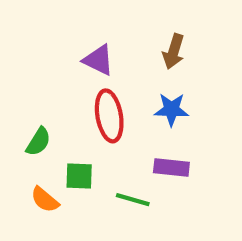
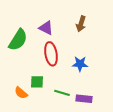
blue star: (171, 109) -> (80, 64), moved
green semicircle: (38, 142) -> (18, 40), moved, size x1.6
purple rectangle: (171, 167) -> (84, 99), moved

